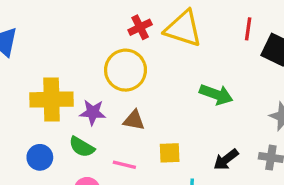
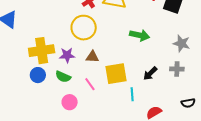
yellow square: (170, 153) -> (116, 74), size x1.6
blue circle: (40, 157) -> (38, 75), moved
pink line: (124, 165) -> (90, 84), turned 48

